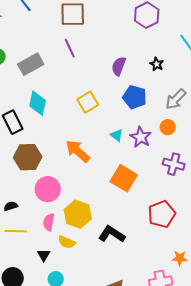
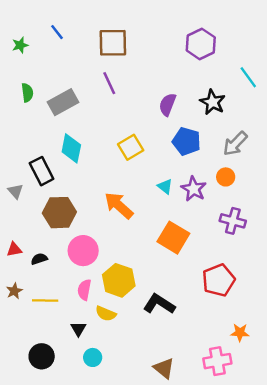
black star: (157, 64) -> (213, 102), size x1.5
black semicircle: (11, 206) -> (39, 259), moved

